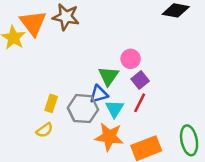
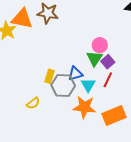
orange triangle: (33, 23) -> (22, 19), turned -40
green triangle: (108, 76) -> (95, 58), moved
yellow rectangle: (51, 103) -> (50, 76), moved

